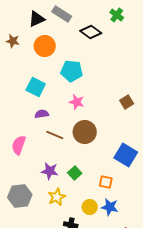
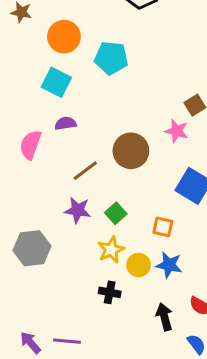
orange circle: (45, 46) -> (64, 37), moved
pink star: (77, 102) -> (177, 131), moved
brown line: (55, 135) -> (85, 171), moved, turned -60
pink semicircle: (19, 145) -> (30, 145), moved
yellow star: (57, 197) -> (111, 250), moved

